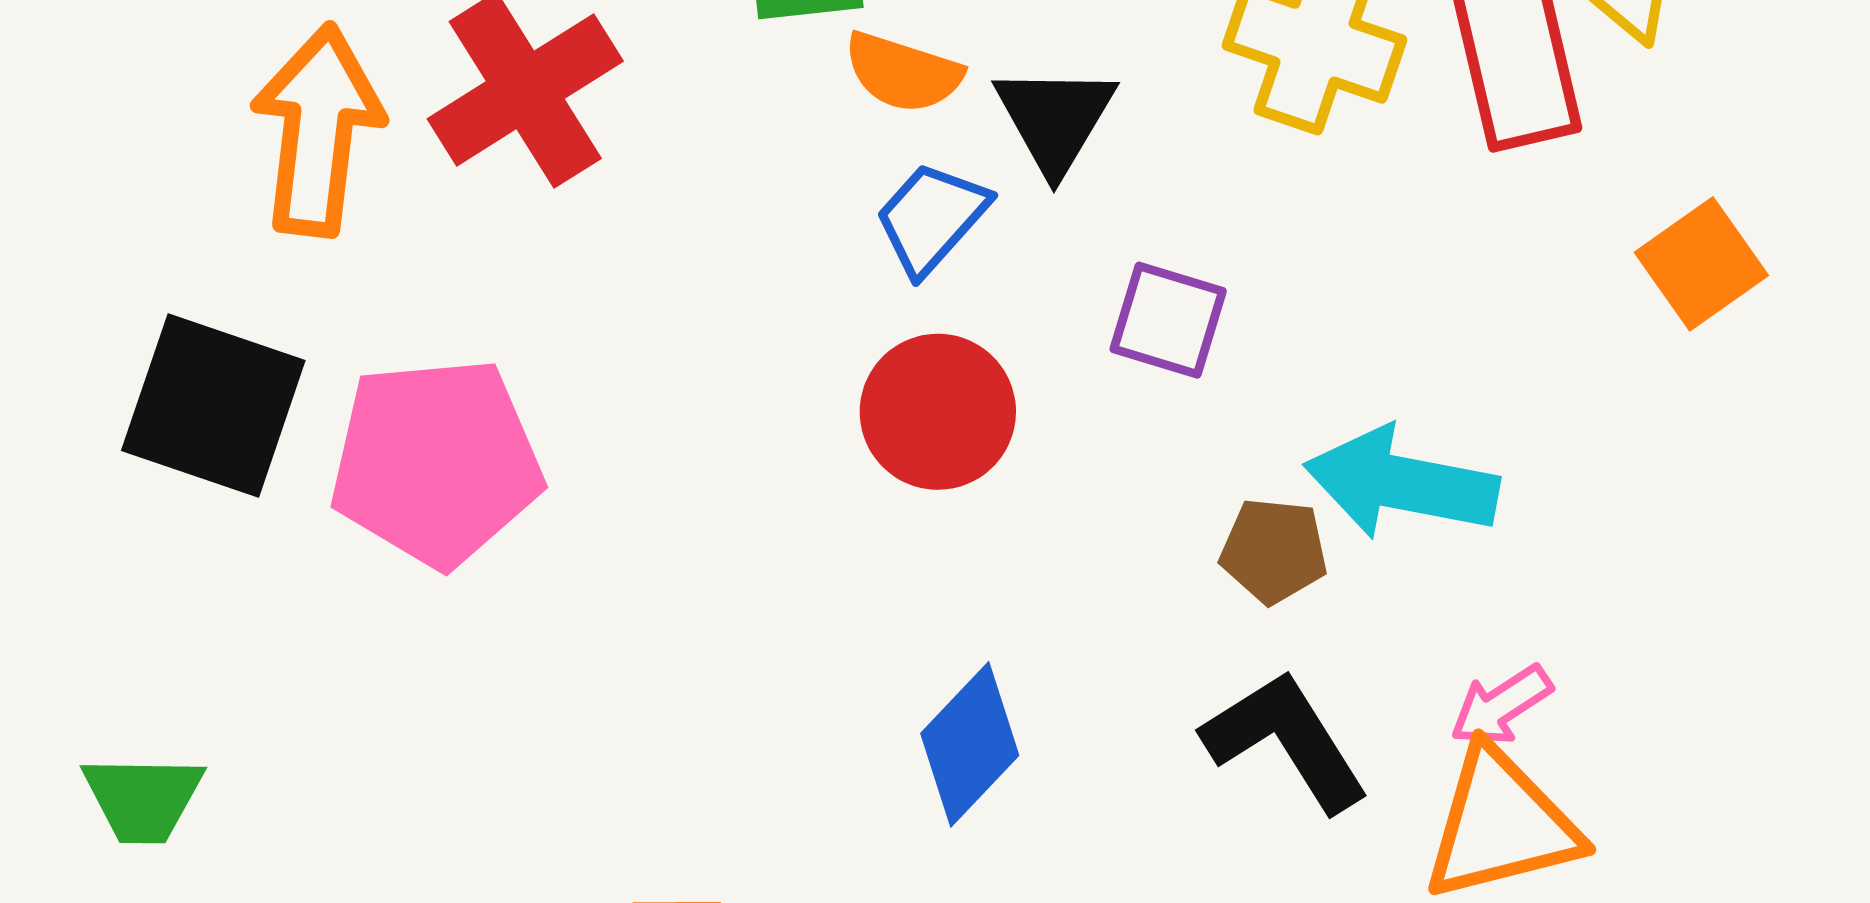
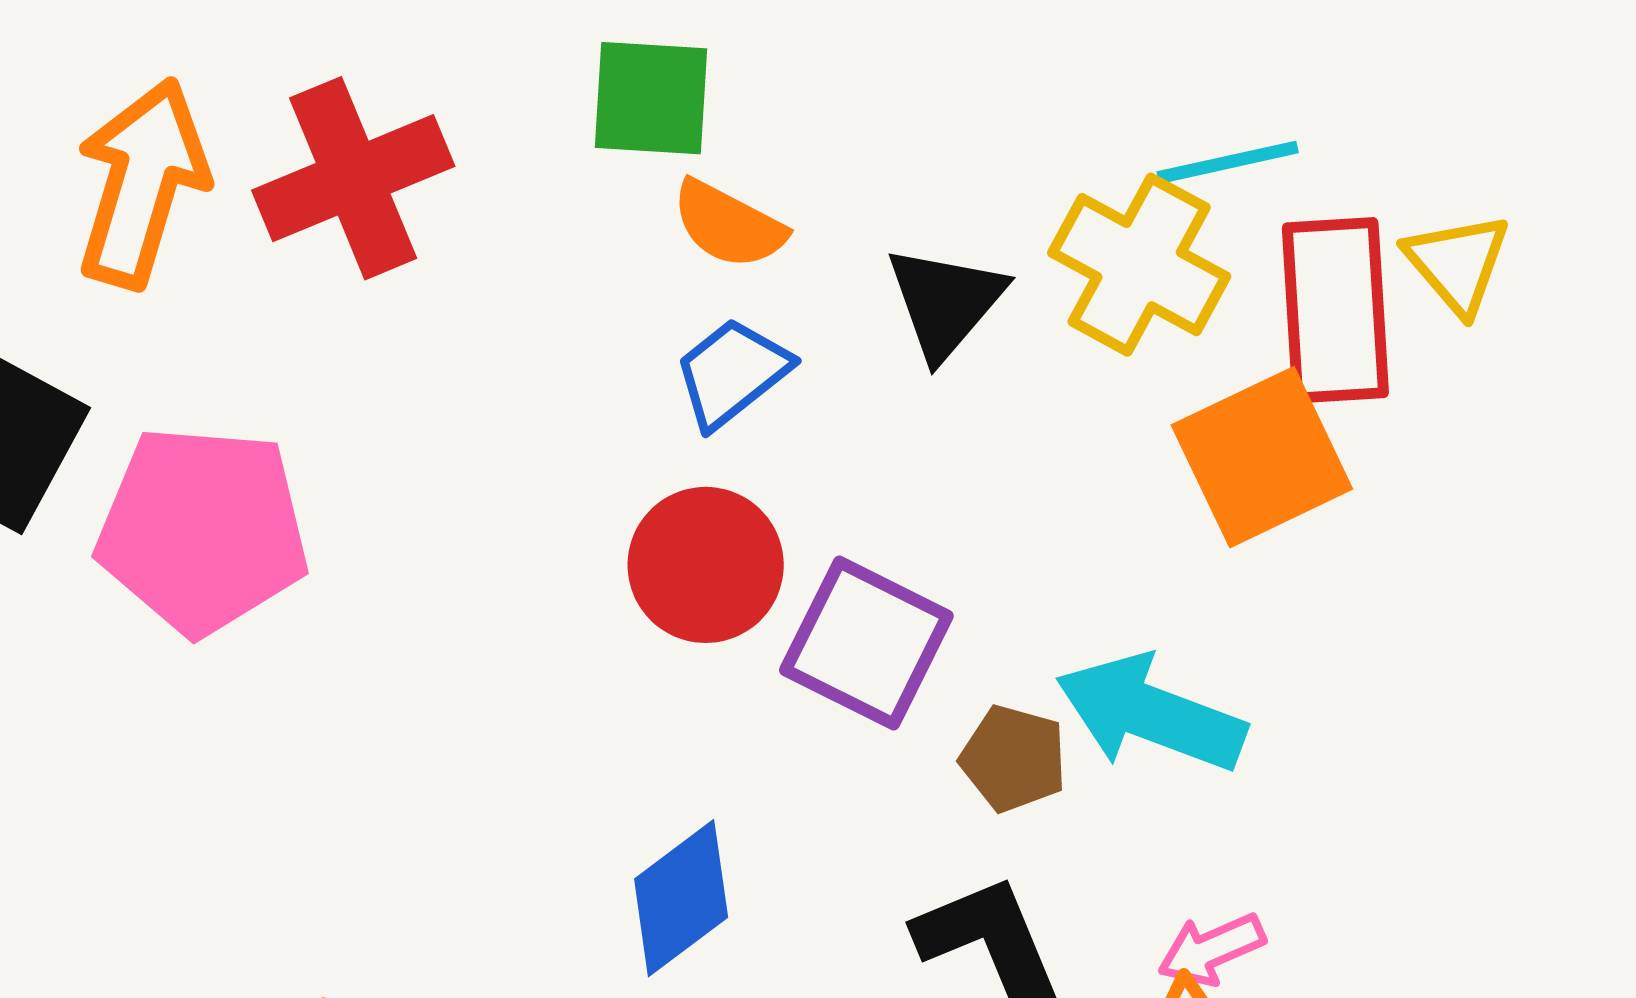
black triangle: (1055, 119) -> (945, 302), moved
orange square: (1701, 264) -> (1262, 457), moved, size x1.4
purple square: (1168, 320) -> (866, 643), moved, size x1.4

